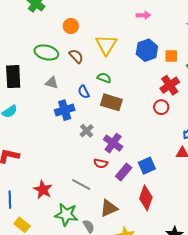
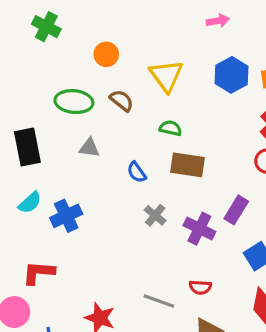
blue semicircle: (84, 92) -> (137, 172), moved
blue cross: (65, 110) -> (66, 216), moved
red semicircle: (101, 163) -> (200, 287), moved
purple rectangle: (124, 172) -> (236, 210), moved

